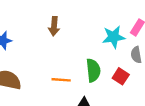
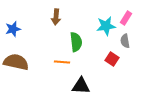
green semicircle: (93, 70) -> (76, 42), moved

